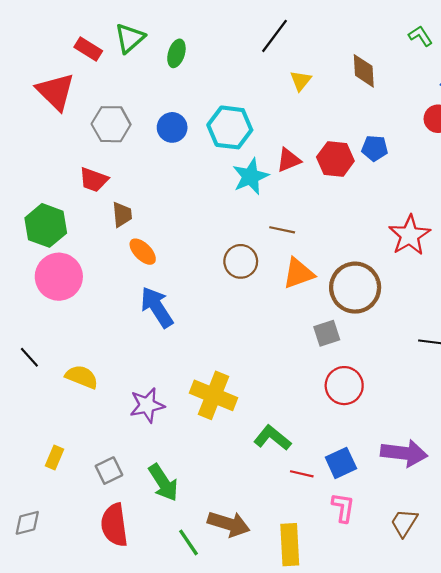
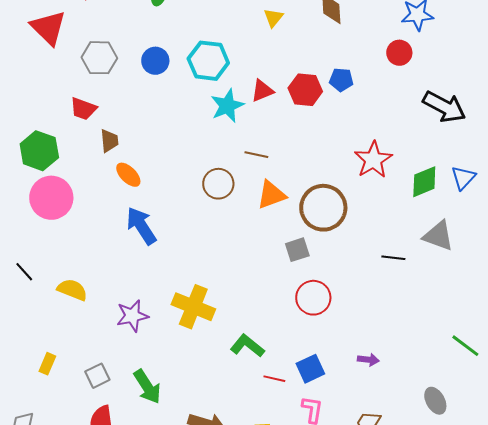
purple arrow: (404, 453) -> (368, 360), size x0.5

